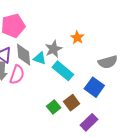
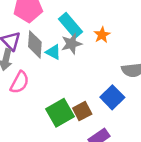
cyan rectangle: (63, 71) -> (71, 25), moved
pink semicircle: (17, 75) -> (20, 82), moved
green square: (54, 107) -> (60, 113), size x1.6

